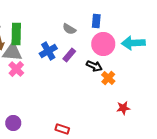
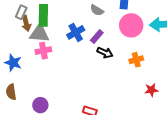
black arrow: (94, 66) -> (105, 53), moved
pink cross: (16, 69) -> (43, 51), turned 35
orange cross: (108, 78) -> (136, 60), turned 32

